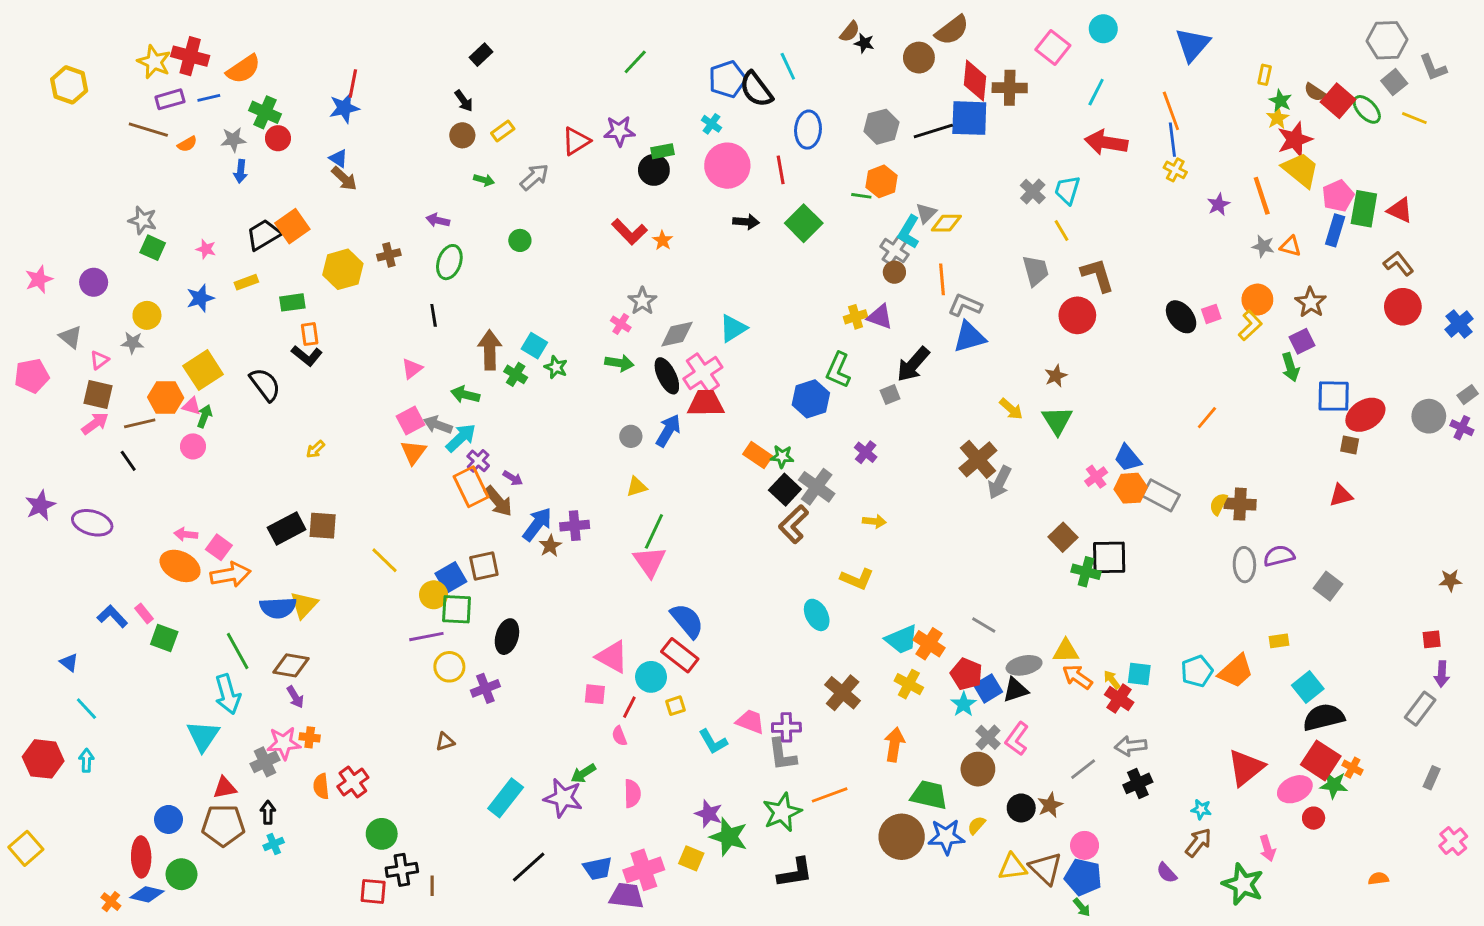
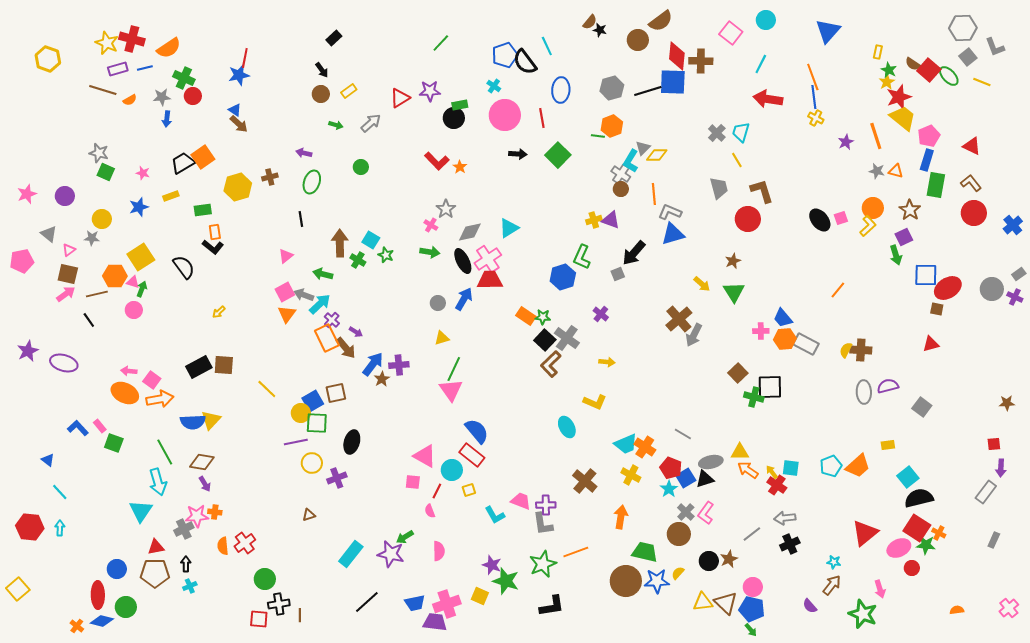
green rectangle: (1364, 209) -> (936, 185), moved
pink cross: (1096, 477) -> (761, 331), turned 35
pink cross: (1453, 841) -> (1009, 608), moved

